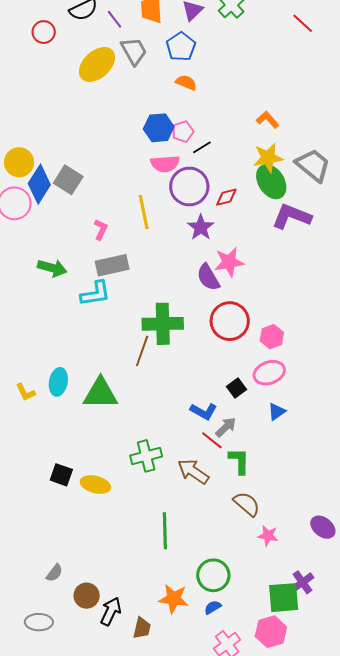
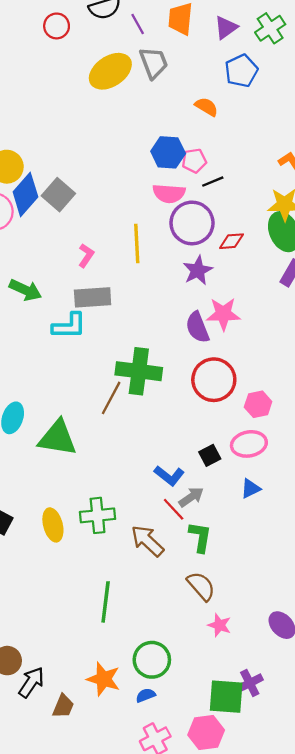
blue pentagon: (181, 47) -> (241, 71), moved
yellow ellipse: (95, 484) -> (53, 525), moved, turned 52

